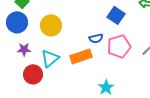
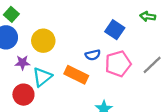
purple star: (24, 49) -> (22, 63), moved
orange rectangle: (81, 56) -> (76, 75), turned 45

